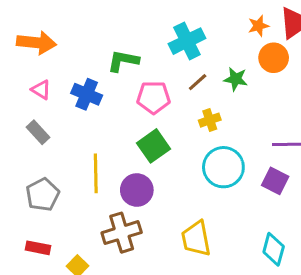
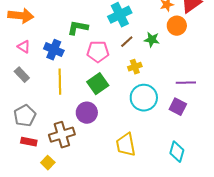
yellow line: (96, 173) -> (60, 82), moved
brown cross: (122, 233) -> (62, 135), moved
red rectangle: (38, 248) -> (29, 142), moved

